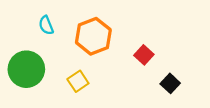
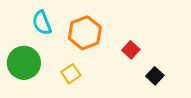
cyan semicircle: (46, 25) -> (42, 23), size x1.4

